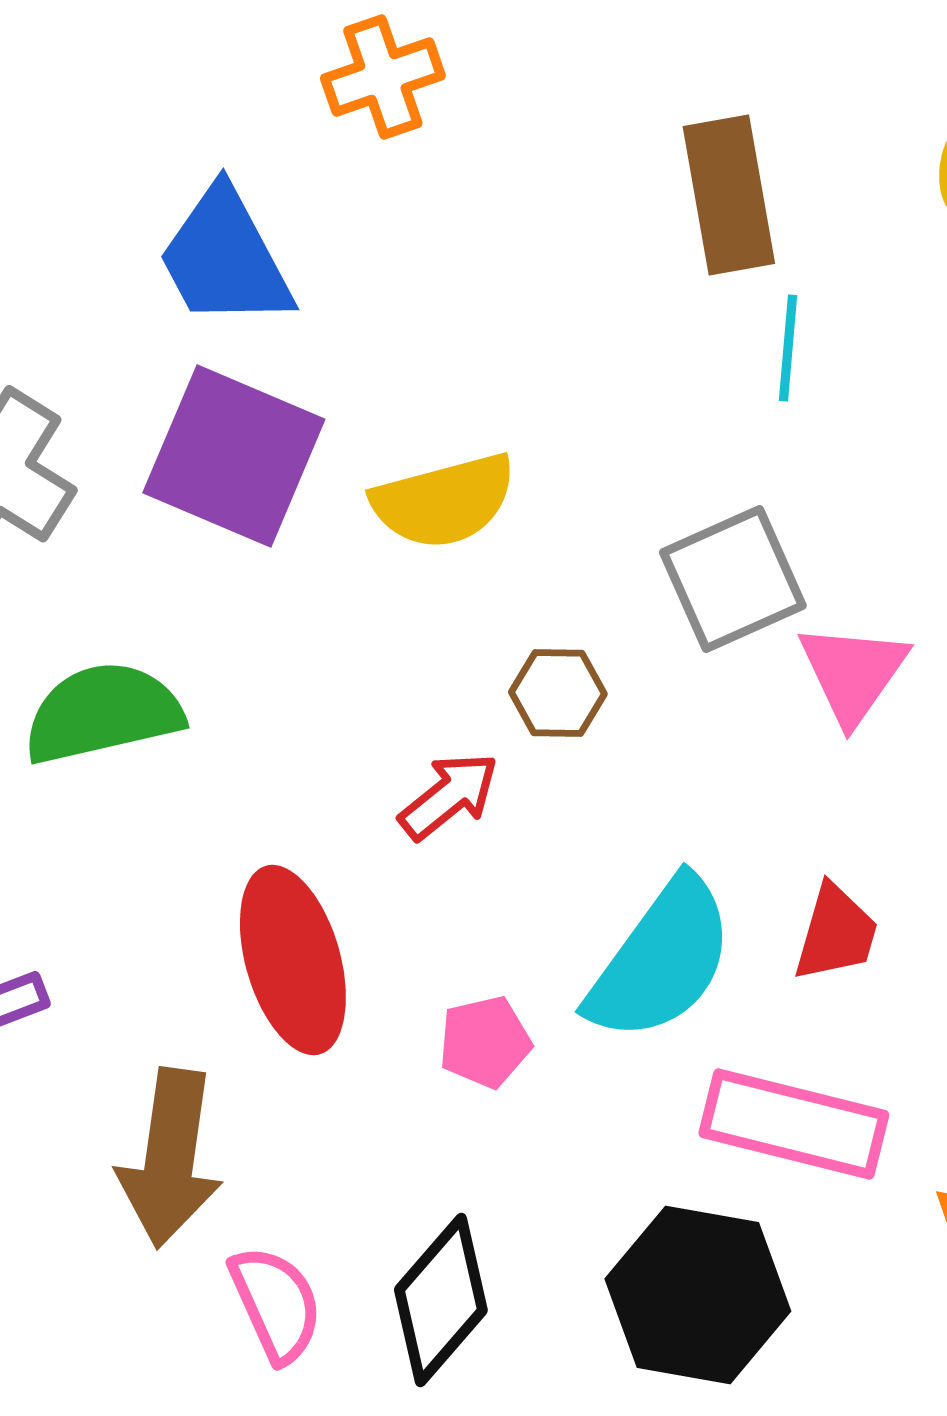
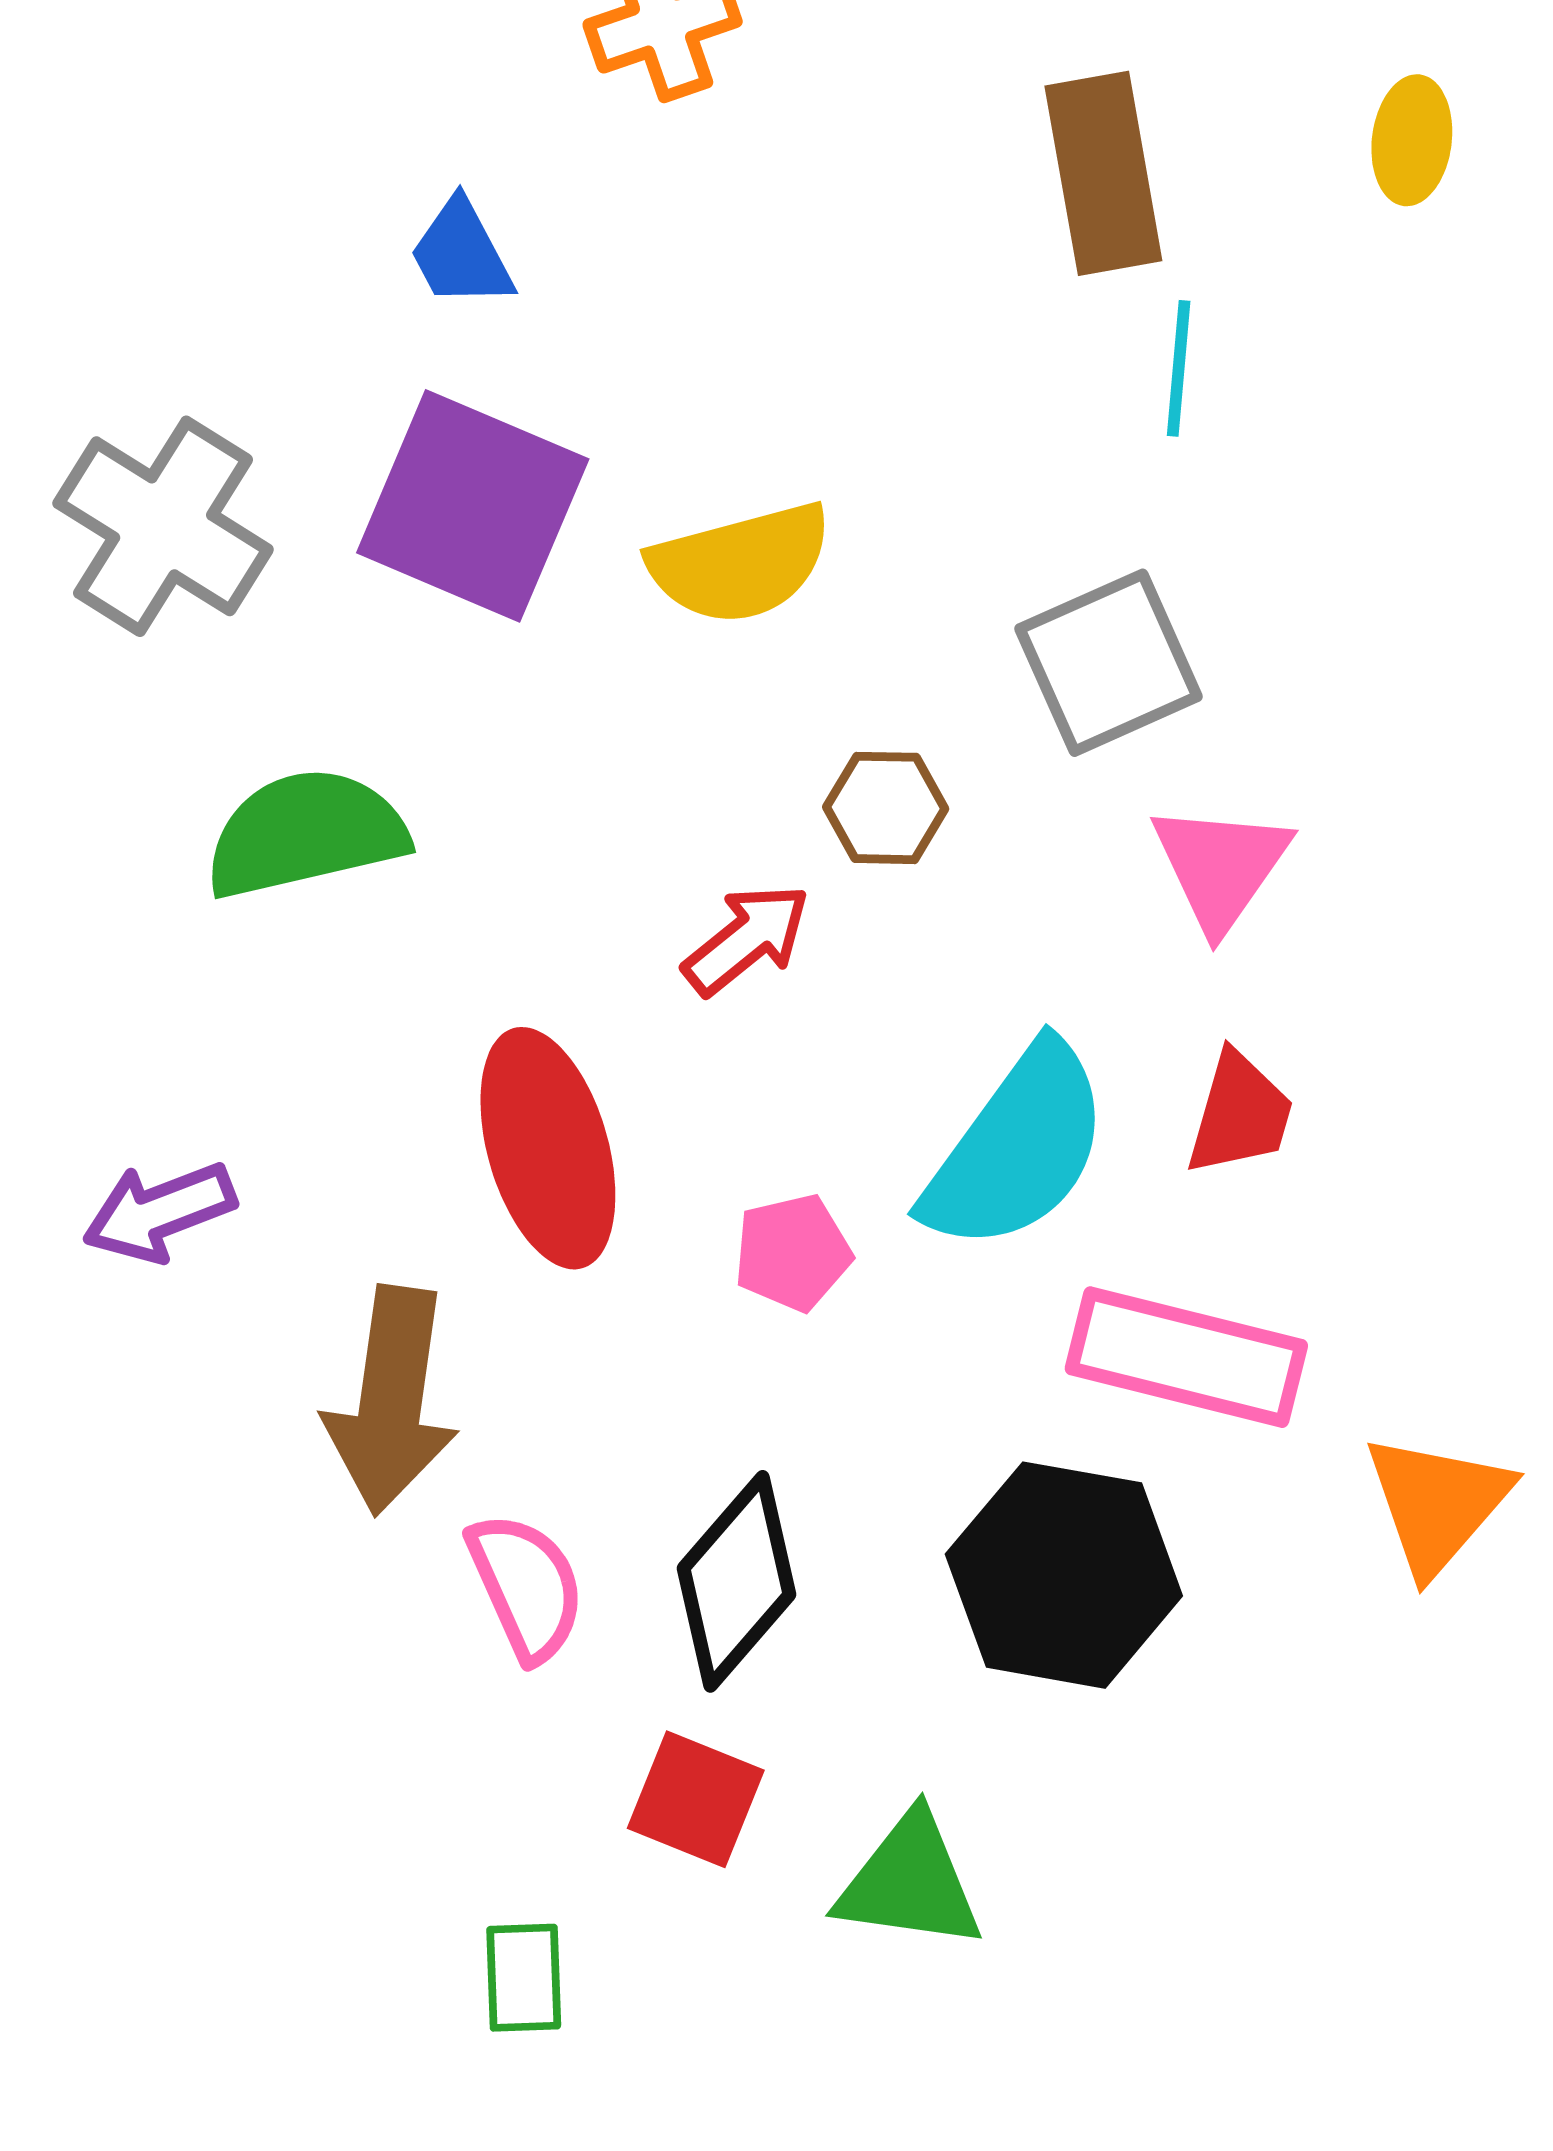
blue trapezoid: (225, 258) -> (461, 254), size x0.6
pink triangle: (853, 673) -> (1221, 867), moved

